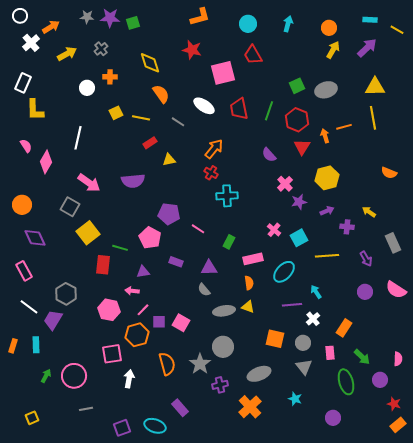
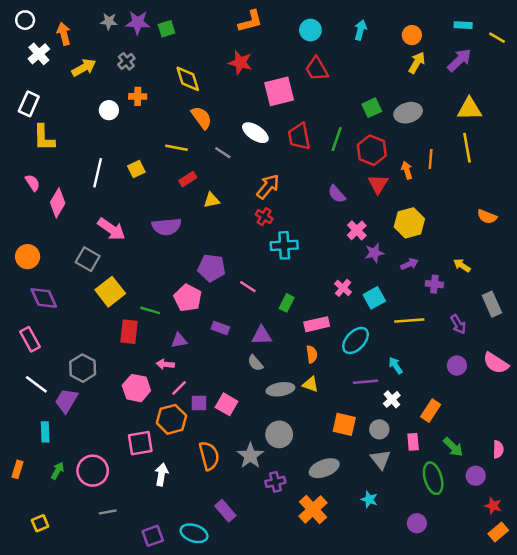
orange arrow: (51, 27) -> (64, 34), turned -72
yellow square: (116, 113) -> (136, 169), moved
orange line: (344, 127) -> (431, 159), turned -70
orange rectangle: (13, 346) -> (18, 469), moved

